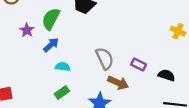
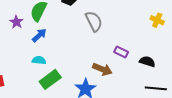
gray semicircle: (105, 58) -> (94, 21), moved
cyan semicircle: (63, 67) -> (39, 60), moved
green rectangle: (62, 93) -> (50, 79), size x1.5

